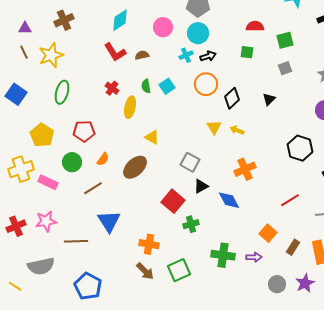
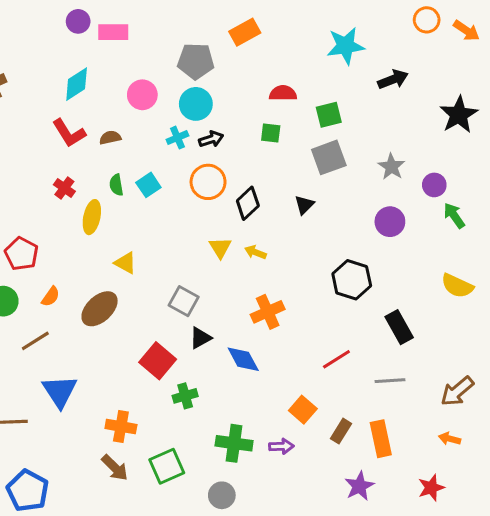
gray square: (285, 68) -> (329, 157), size x1.6
red pentagon: (84, 131) -> (22, 254), turned 30
gray circle: (277, 284) -> (222, 495), moved

